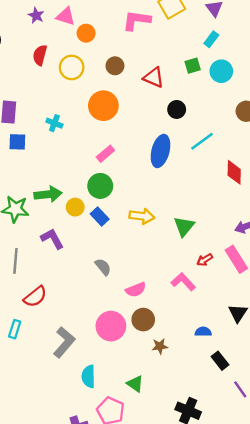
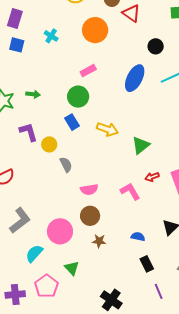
red triangle: (154, 77) -> (131, 13), moved
green arrow: (48, 194) -> (33, 94), size x0.6
yellow circle: (75, 207) -> (49, 144), moved
pink circle: (111, 326) -> (60, 231), moved
cyan semicircle: (89, 376) -> (34, 253), turned 30

